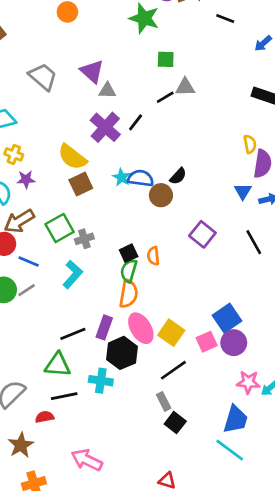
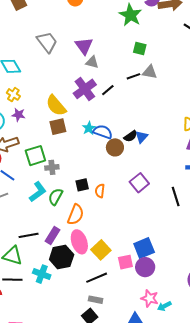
blue triangle: (243, 191) -> (142, 137), moved
green semicircle: (129, 271) -> (55, 197), moved
gray rectangle: (164, 401) -> (96, 300), moved, turned -64

